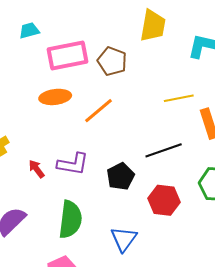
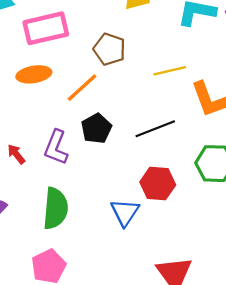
brown pentagon: (112, 61) -> (109, 49), moved
purple L-shape: (73, 164) -> (56, 147), turned 104
black pentagon: (120, 176) -> (96, 128), moved
blue triangle: (124, 239) -> (125, 212), moved

